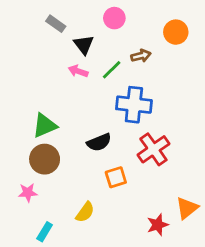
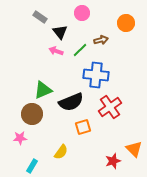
green triangle: (45, 126) -> (43, 90), moved
black semicircle: (99, 142) -> (71, 102), size x1.4
orange triangle: (187, 208) -> (134, 149), turned -36

